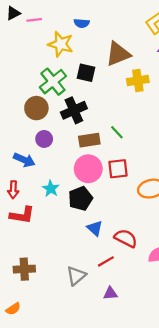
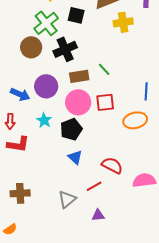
purple circle: (44, 139) -> (46, 86), moved, size x1.5
blue triangle: (95, 228) -> (75, 157), moved

